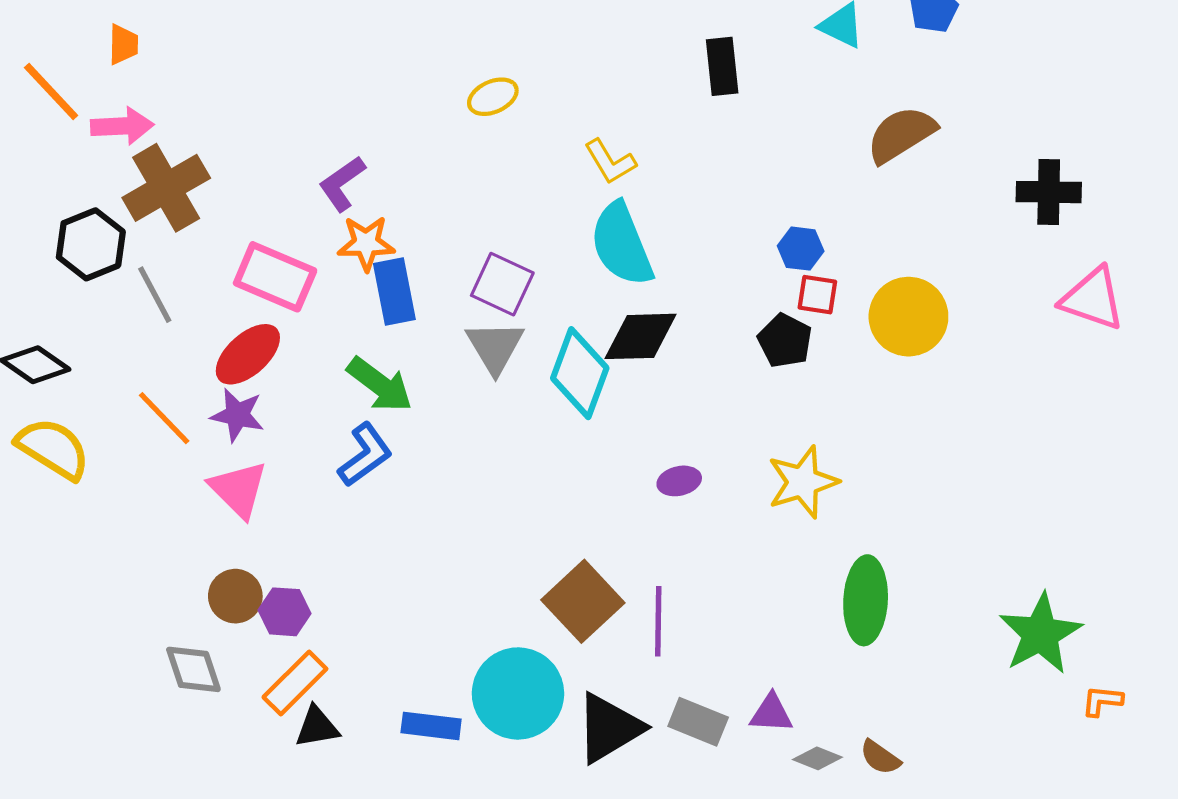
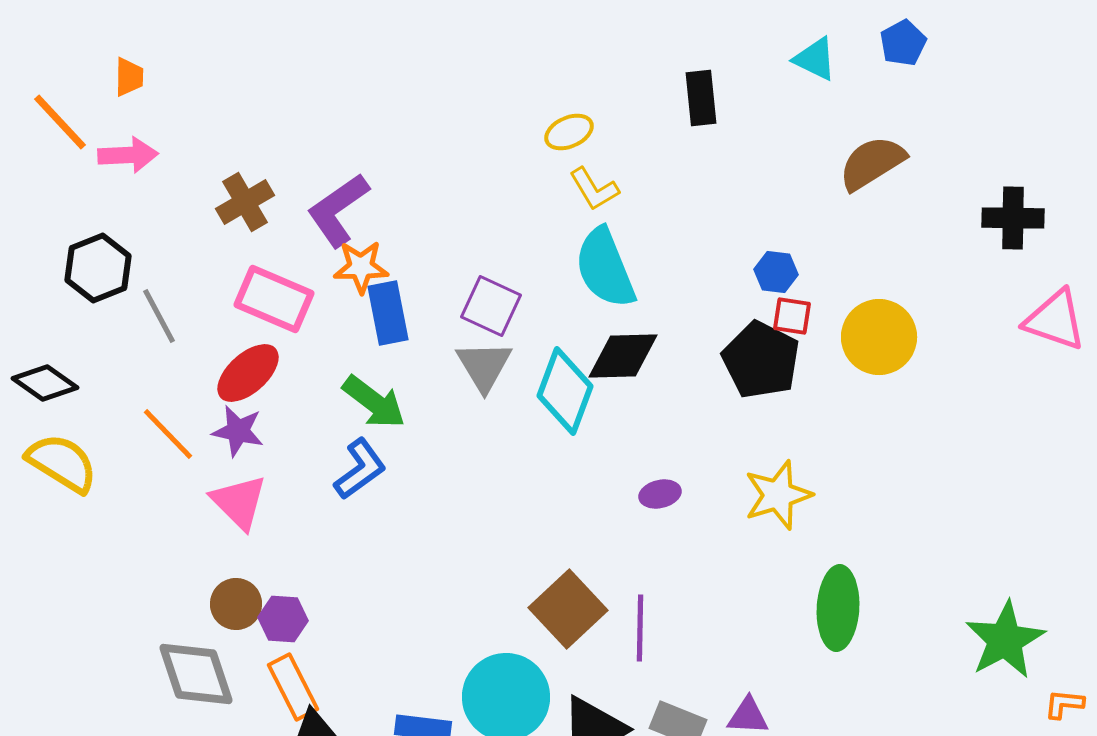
yellow ellipse: (493, 97) -> (569, 132), moved
purple L-shape: (342, 184) -> (338, 210), size x1.4
brown cross: (166, 188) -> (245, 202), moved, size x0.7
black pentagon: (785, 341) -> (761, 360), size x1.5
gray diamond: (193, 669) -> (196, 674), size x1.4
orange rectangle: (295, 683) -> (293, 687), turned -72

